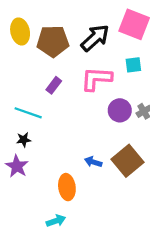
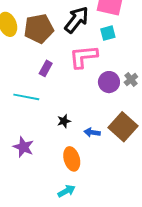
cyan square: (133, 65) -> (108, 33), moved
black star: (24, 140) -> (64, 121), moved

